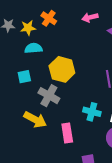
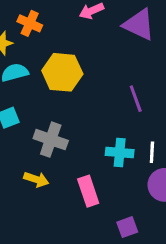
yellow hexagon: (62, 69) -> (62, 72), moved
yellow arrow: (35, 120) -> (36, 179), size x0.7

